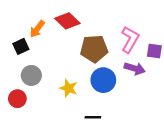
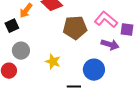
pink L-shape: (130, 39) -> (106, 20), turned -80
blue circle: (103, 80) -> (94, 70), moved

